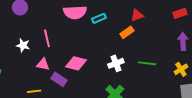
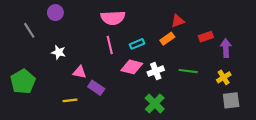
red rectangle: (180, 13) -> (206, 37), moved
cyan rectangle: (99, 18) -> (137, 44), moved
pink line: (47, 38) -> (110, 45), moved
pink diamond: (76, 63) -> (132, 67), moved

